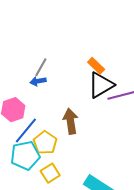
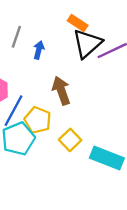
blue arrow: (38, 81) -> (39, 50), moved, turned 126
yellow square: (50, 173) -> (70, 140), moved

